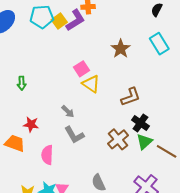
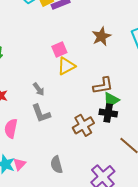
yellow triangle: (91, 84) -> (66, 66), turned 48
black cross: (140, 123) -> (108, 113), turned -36
green triangle: (144, 142) -> (111, 100), moved

